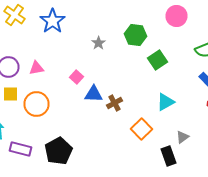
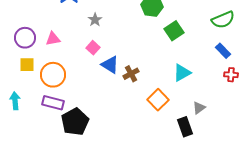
gray star: (98, 43) -> (95, 20), moved
blue triangle: (94, 94) -> (110, 65), turned 30
purple rectangle: (20, 149) -> (53, 103), moved

